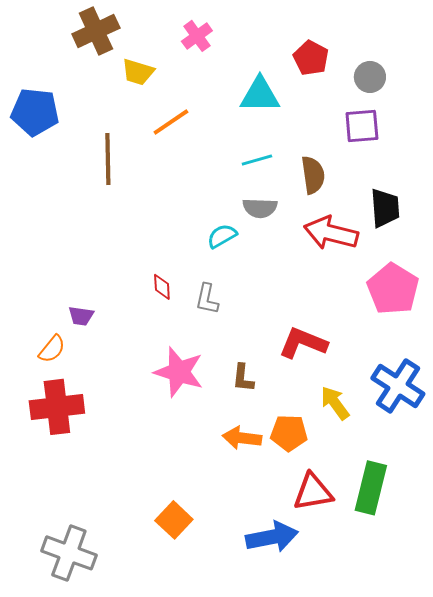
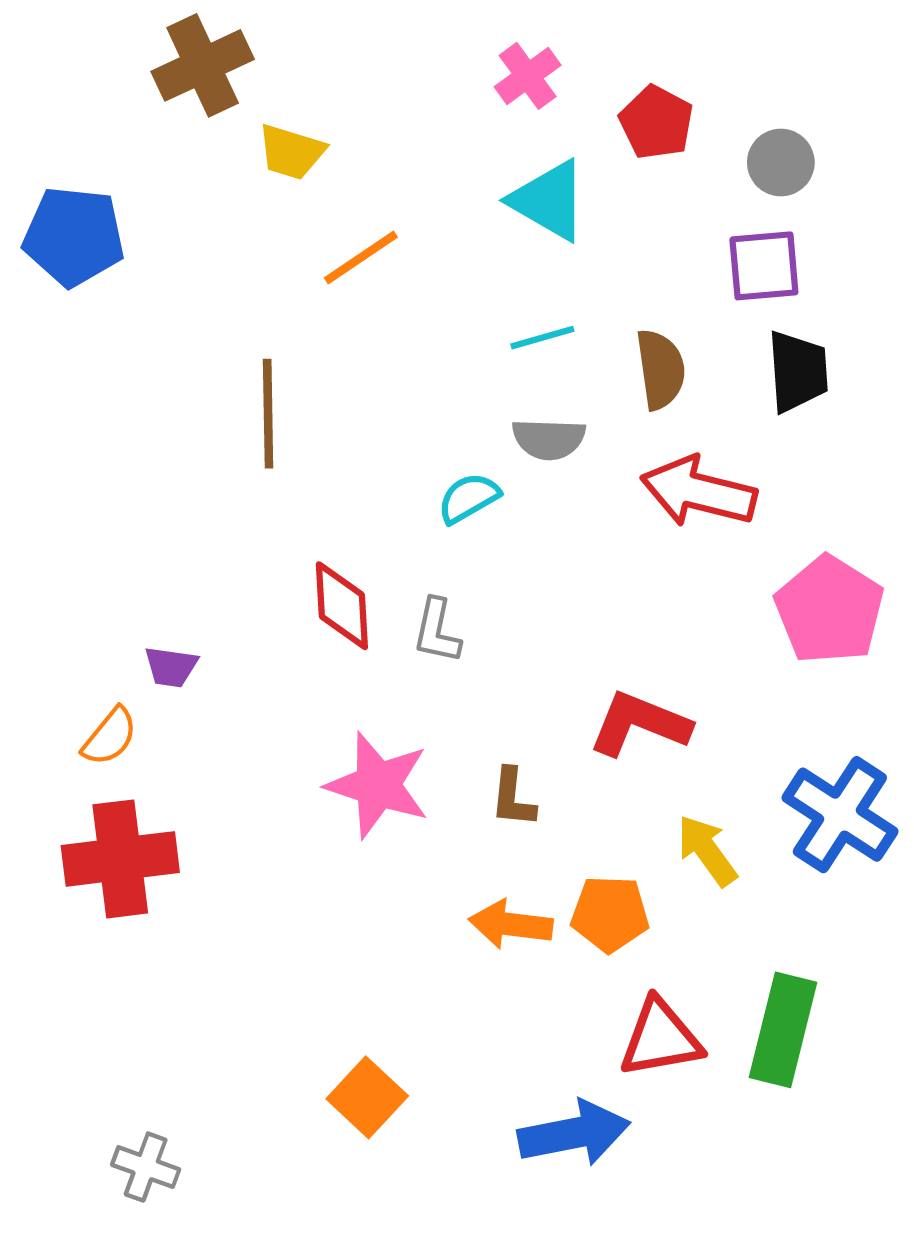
pink cross: (197, 36) -> (528, 76), moved
cyan triangle: (260, 95) -> (549, 200), turned 30
brown line: (108, 159) -> (268, 414), moved
black trapezoid: (385, 208) -> (798, 371), moved
red diamond: (162, 287) -> (342, 606), size x1.6
gray cross: (69, 553) -> (146, 1167), size x0.6

